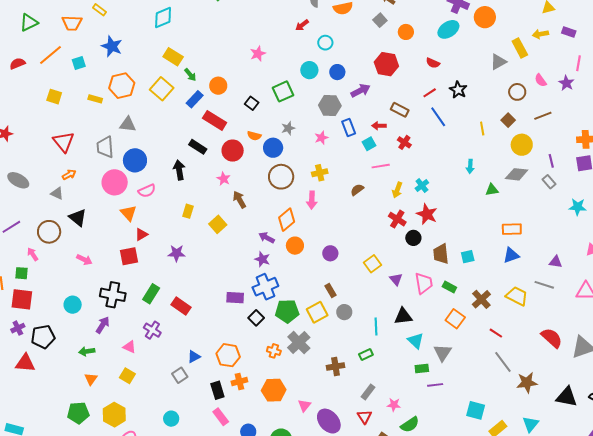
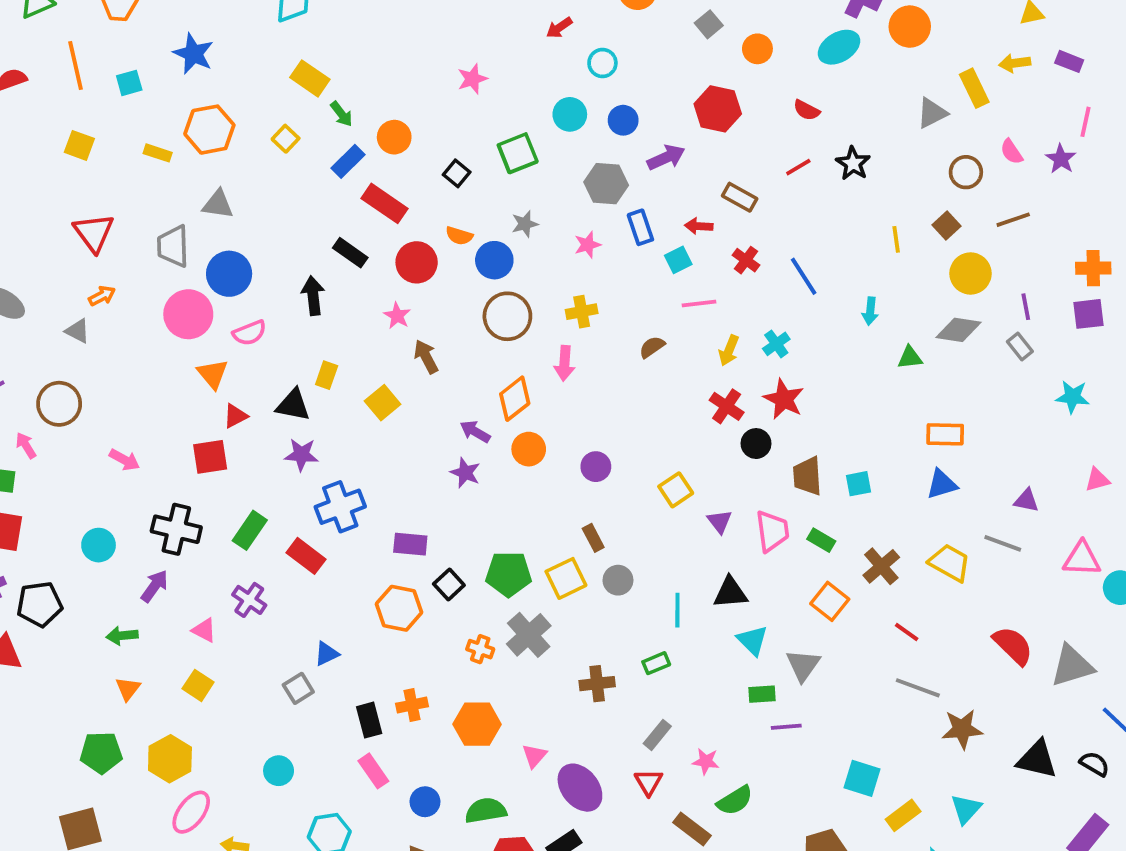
orange line: (51, 55) -> (76, 65), turned -65
yellow square: (162, 89) -> (286, 139), size x0.6
blue line: (438, 117) -> (804, 276), moved
black triangle: (78, 218) -> (293, 405), moved, turned -30
blue cross: (265, 287) -> (340, 507), moved
orange hexagon: (228, 355) -> (399, 608), moved
gray line: (503, 362) -> (918, 688), turned -35

